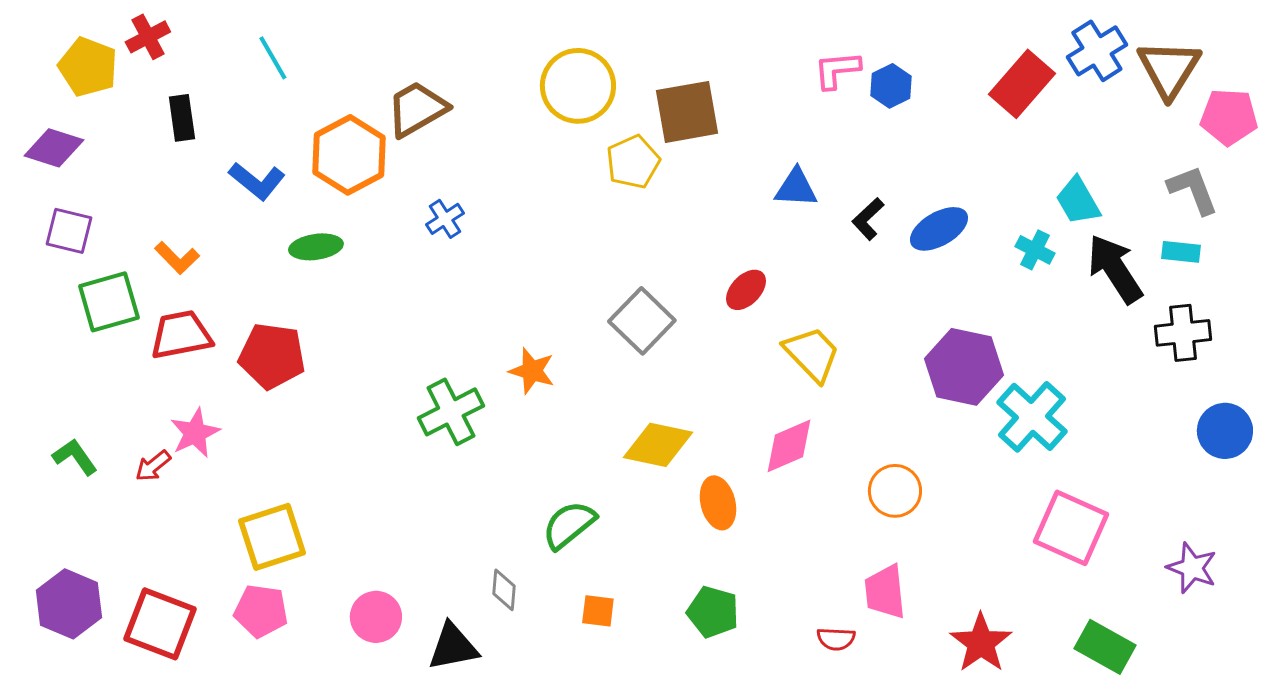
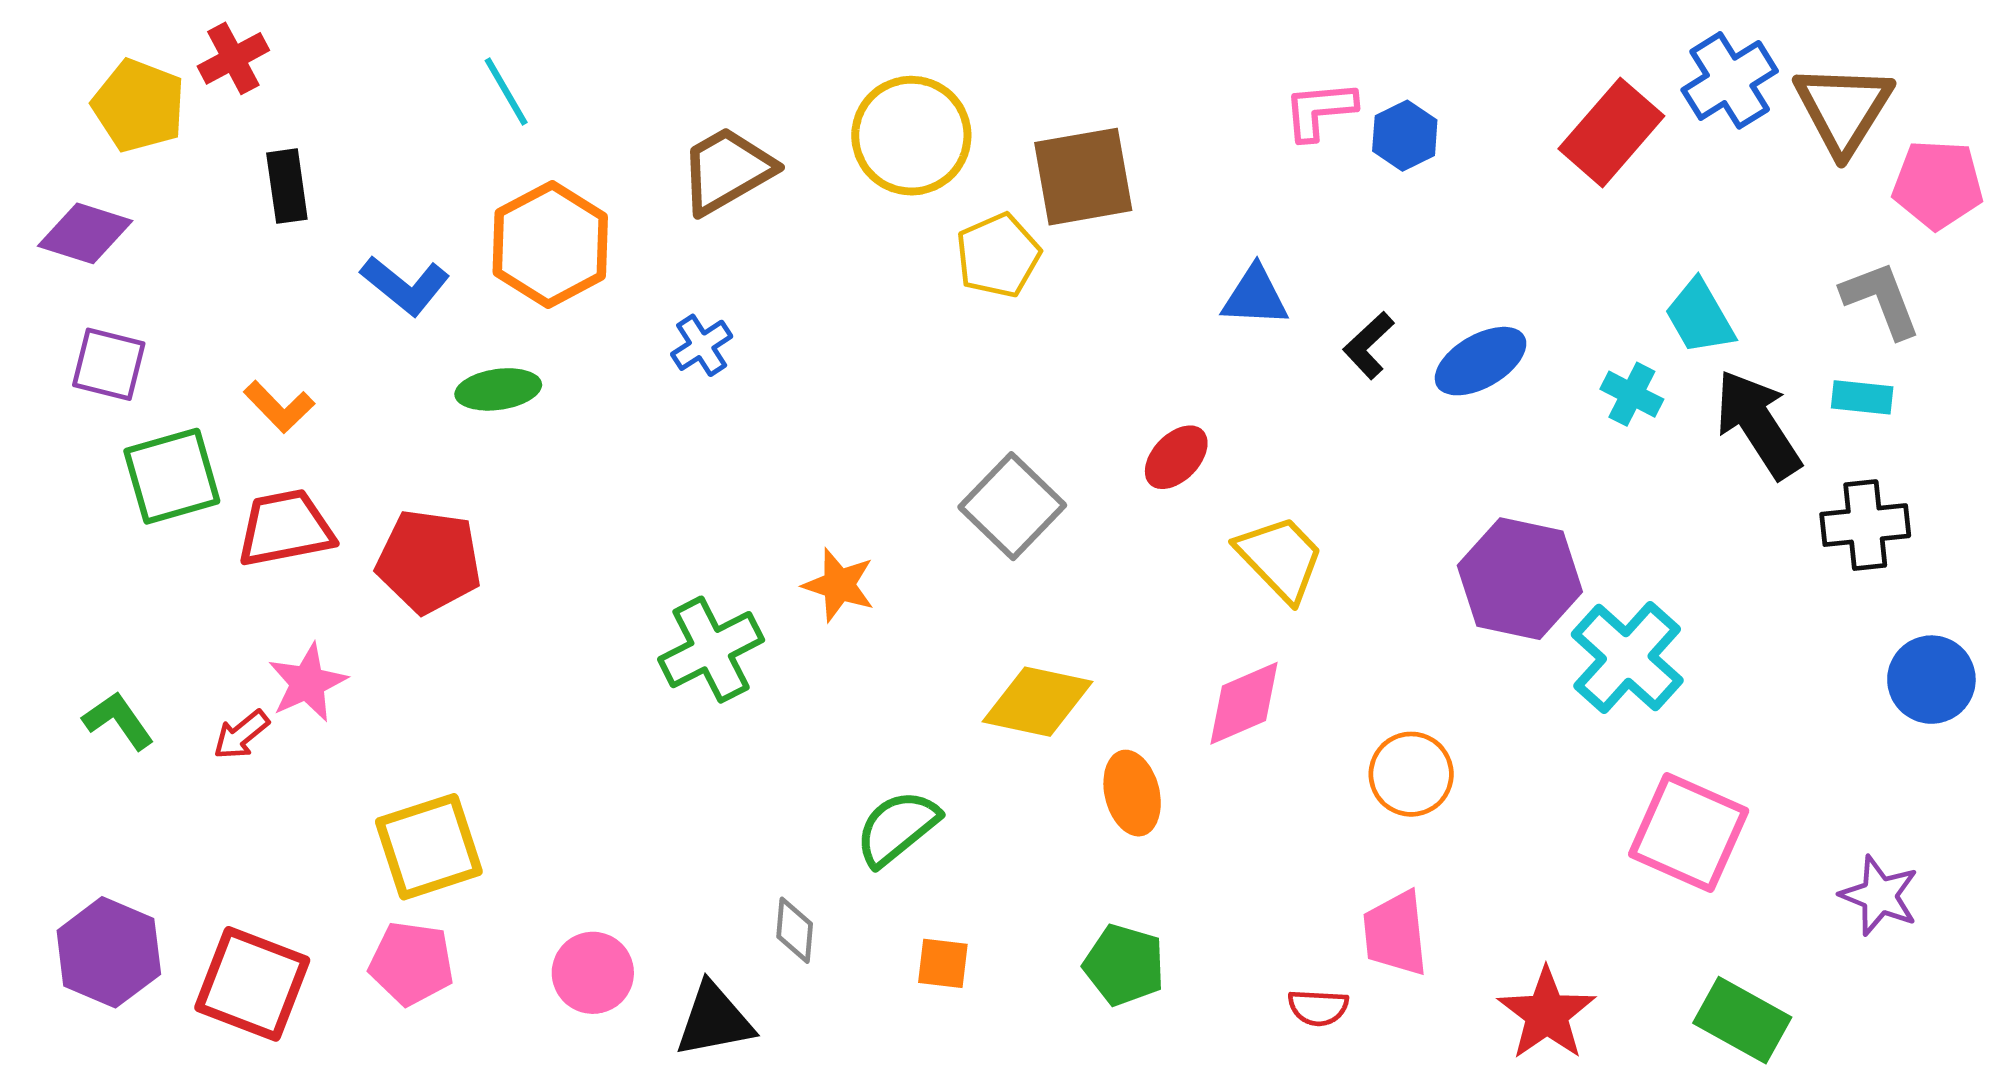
cyan line: (273, 58) -> (506, 91), moved
brown trapezoid: (417, 109) -> (727, 170), moved

